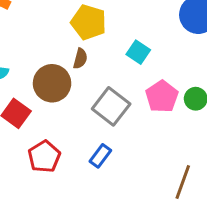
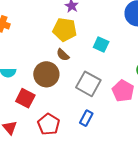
brown semicircle: (80, 59) -> (63, 55), turned 128
pink pentagon: (162, 96) -> (123, 91), moved

